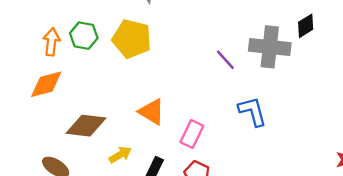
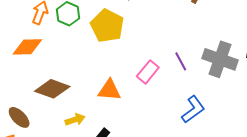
blue L-shape: (253, 111) -> (193, 109), turned 56
orange triangle: (152, 112) -> (109, 90), turned -40
pink rectangle: (192, 134) -> (148, 72), moved

